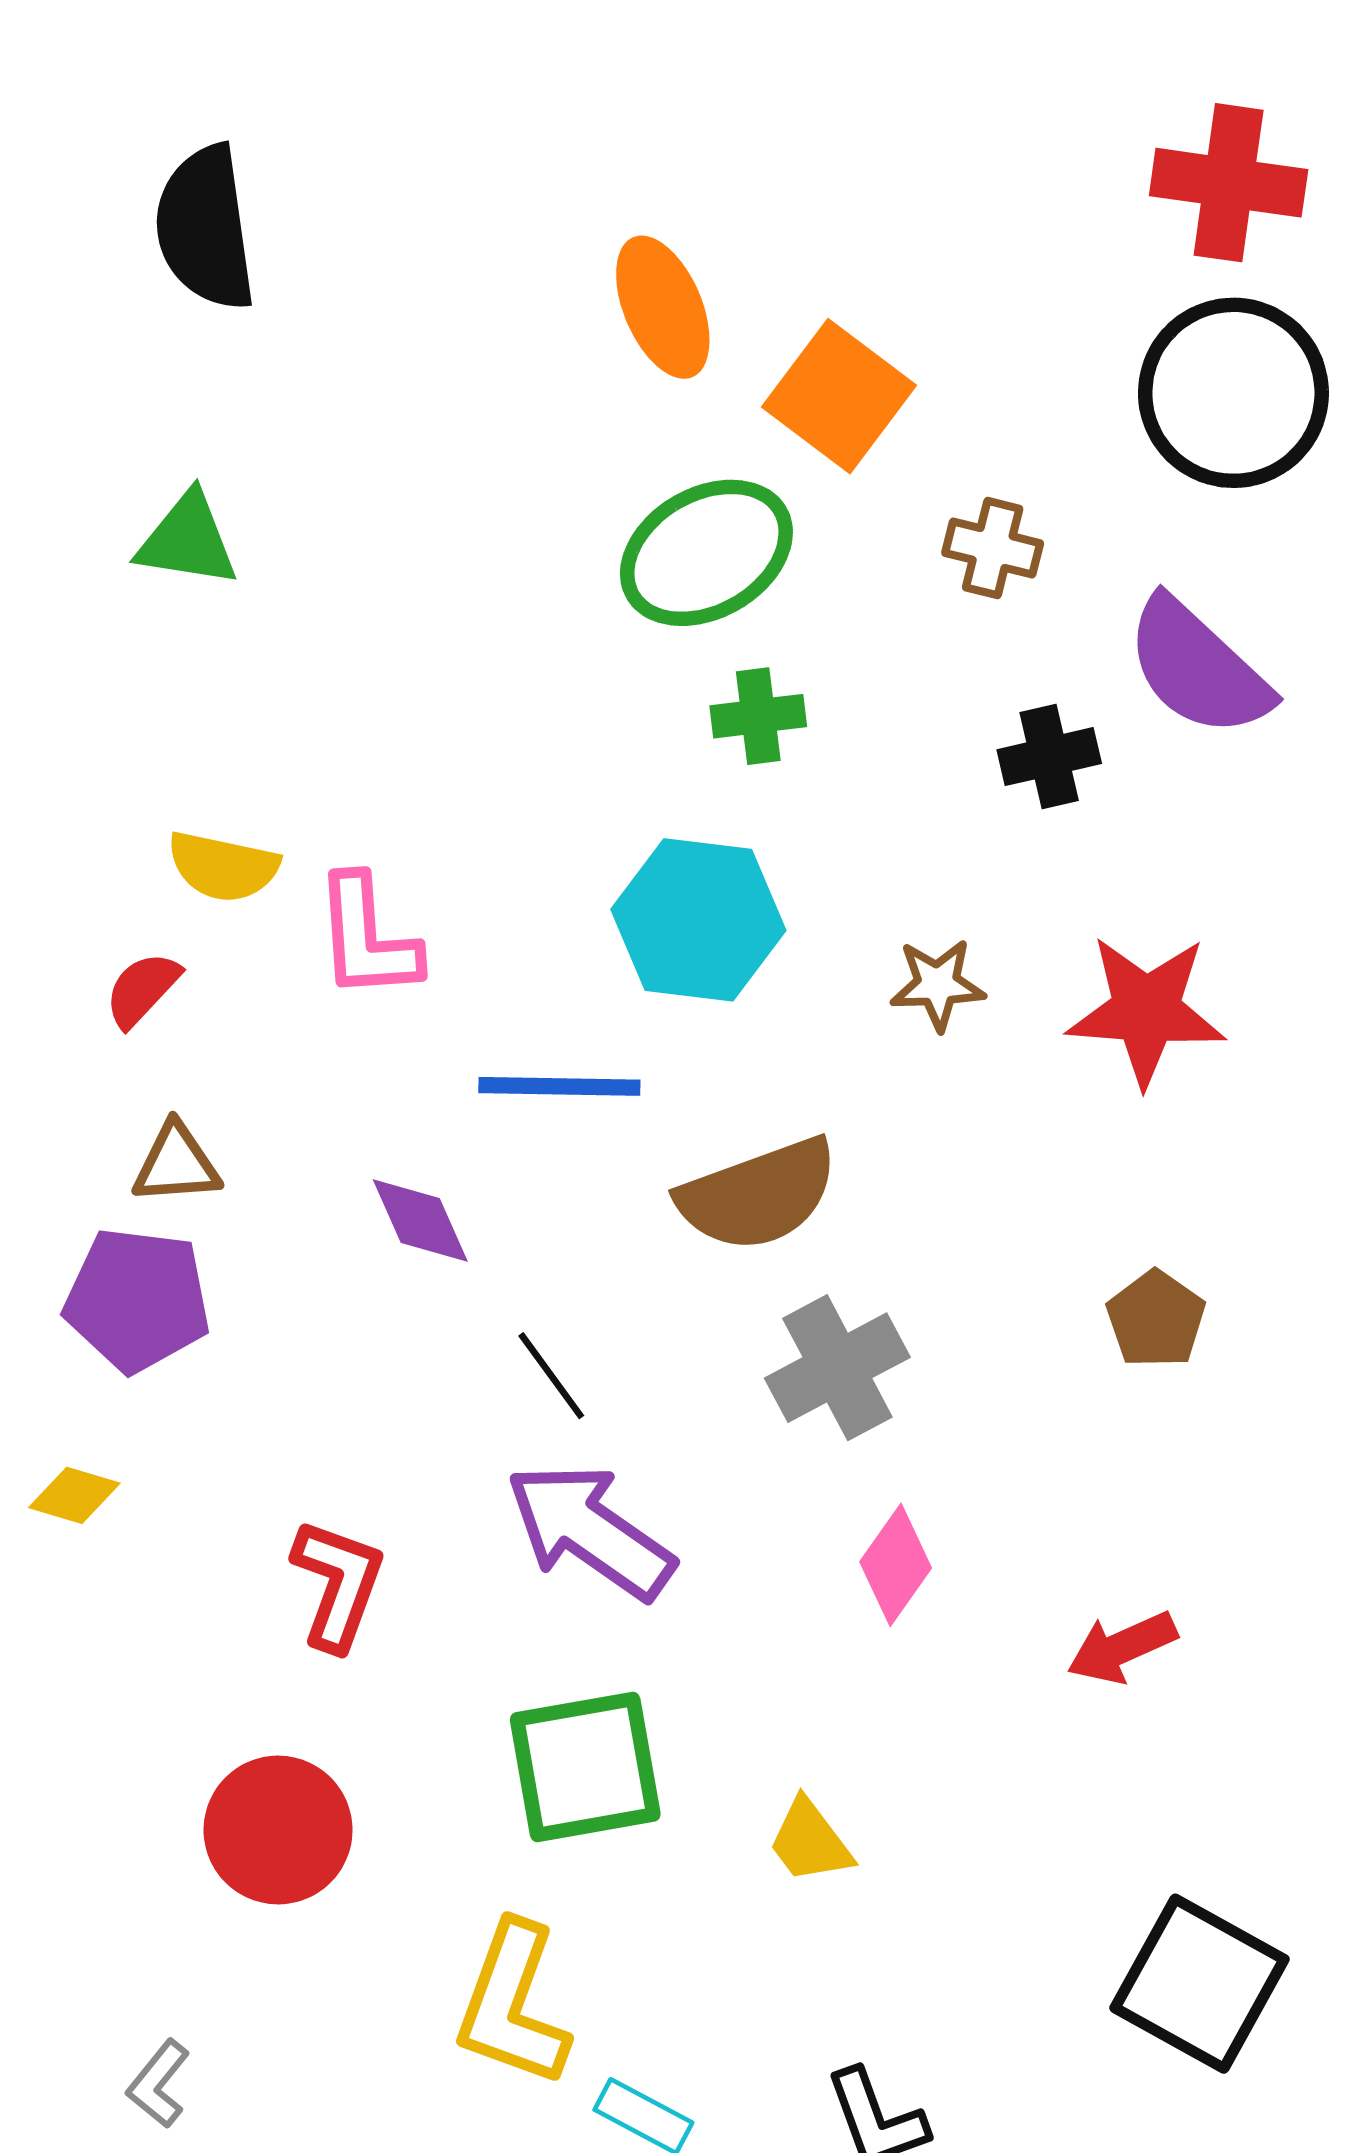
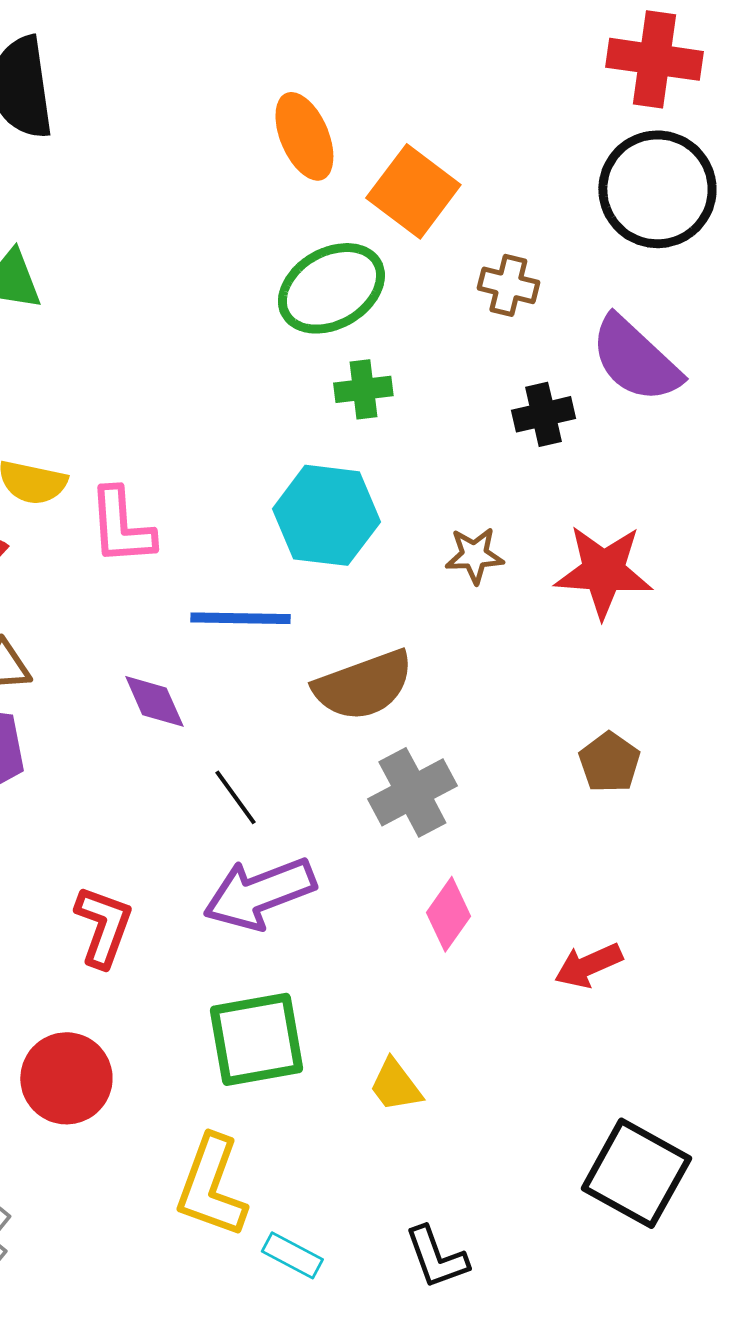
purple arrow: (590, 1531) -> (259, 893), turned -56

